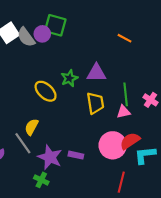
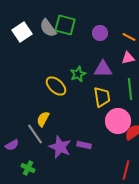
purple circle: (42, 34) -> (100, 33), moved
gray semicircle: (26, 37) -> (48, 28), moved
pink triangle: (123, 112) -> (128, 58), moved
pink circle: (113, 145) -> (118, 121), moved
green cross: (41, 180) -> (28, 168), moved

